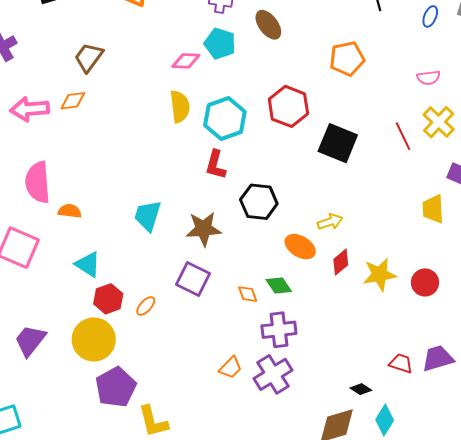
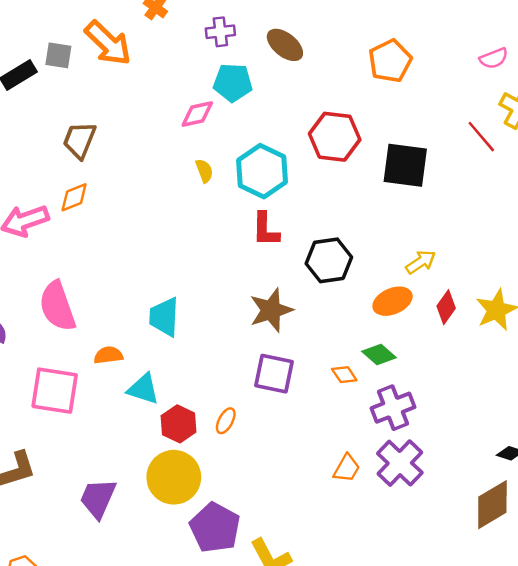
yellow semicircle: (180, 107) -> (204, 171), size x0.6
orange semicircle: (70, 211) -> (108, 355), moved
cyan trapezoid: (148, 216) -> (164, 317), moved
orange ellipse: (300, 247) -> (393, 301), turned -40

